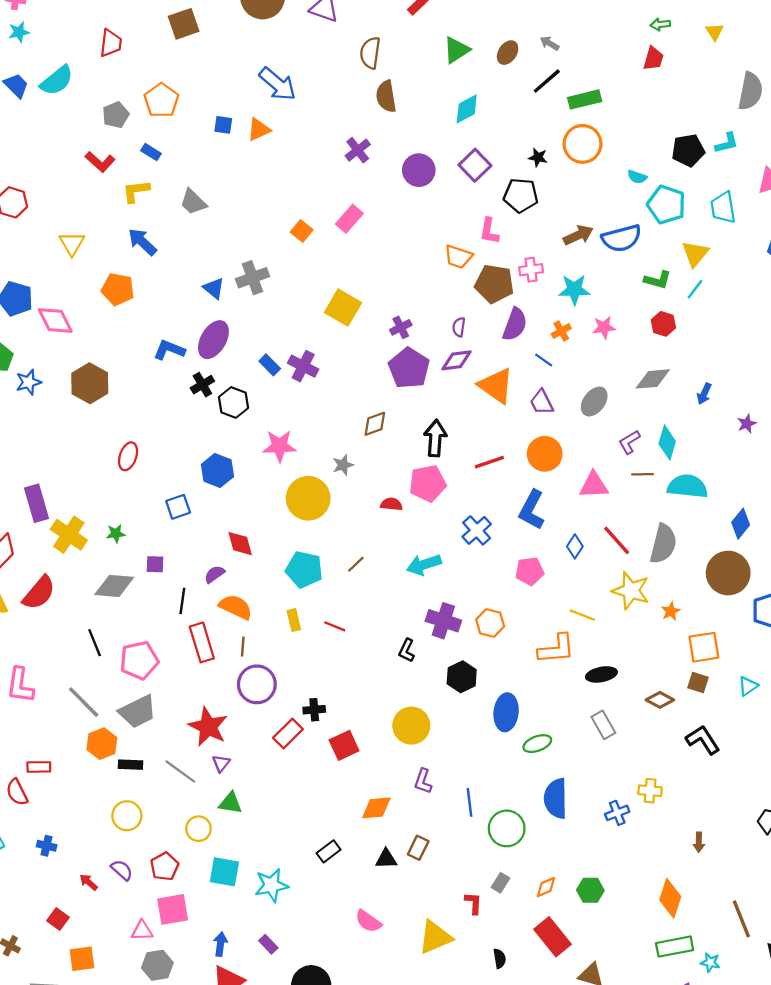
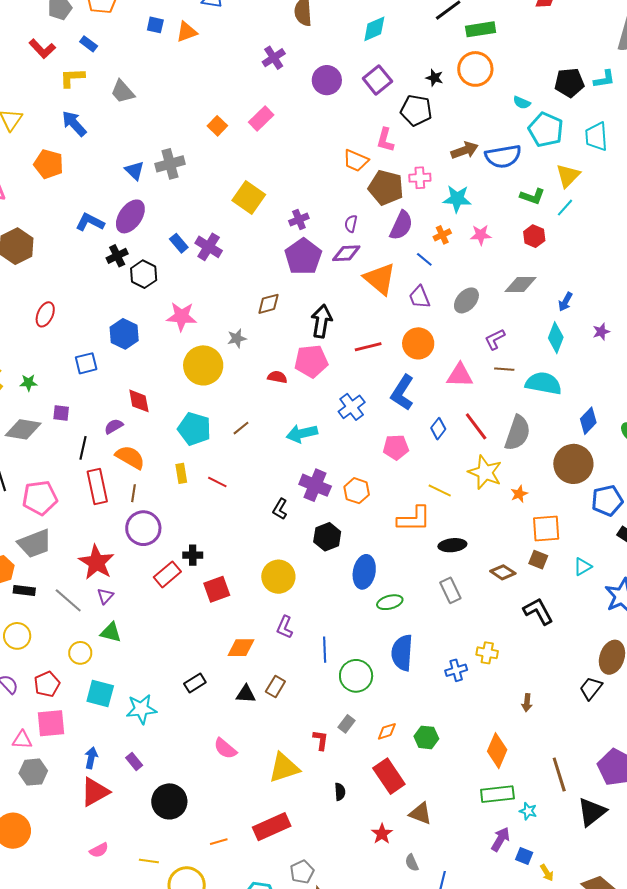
cyan diamond: (667, 442) -> (556, 338), moved

